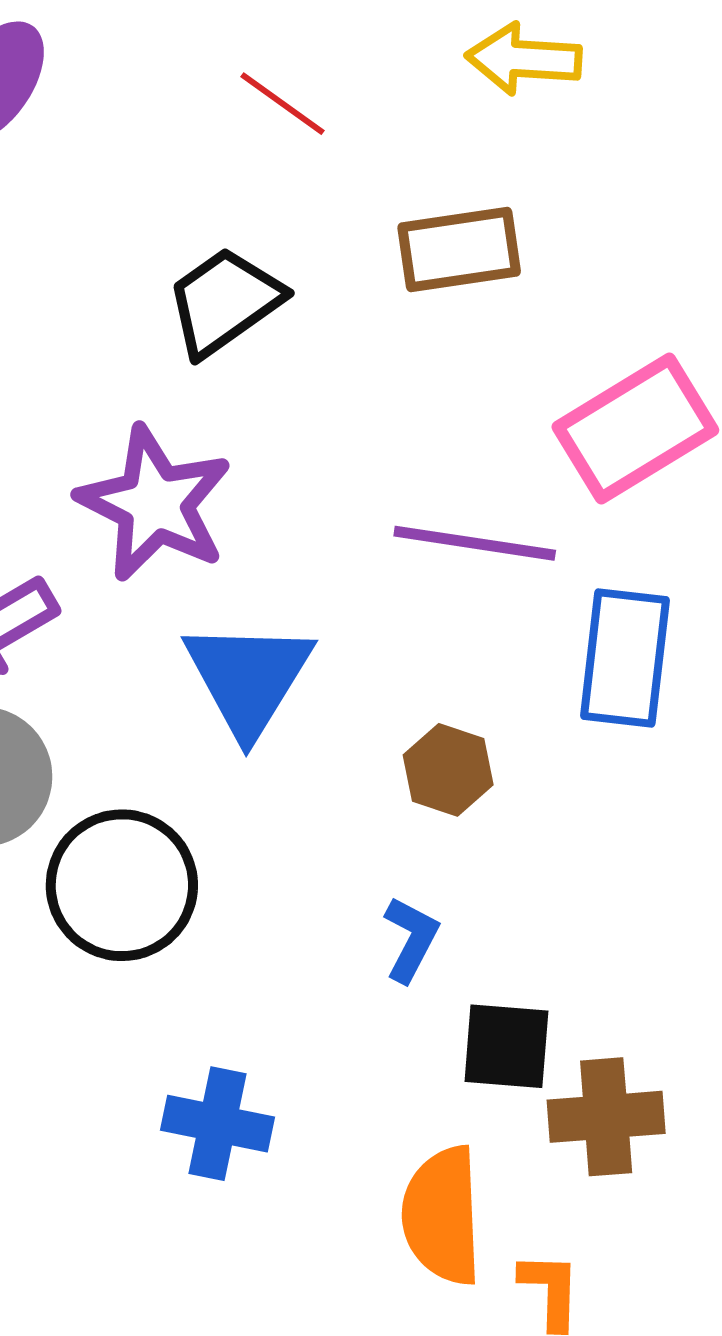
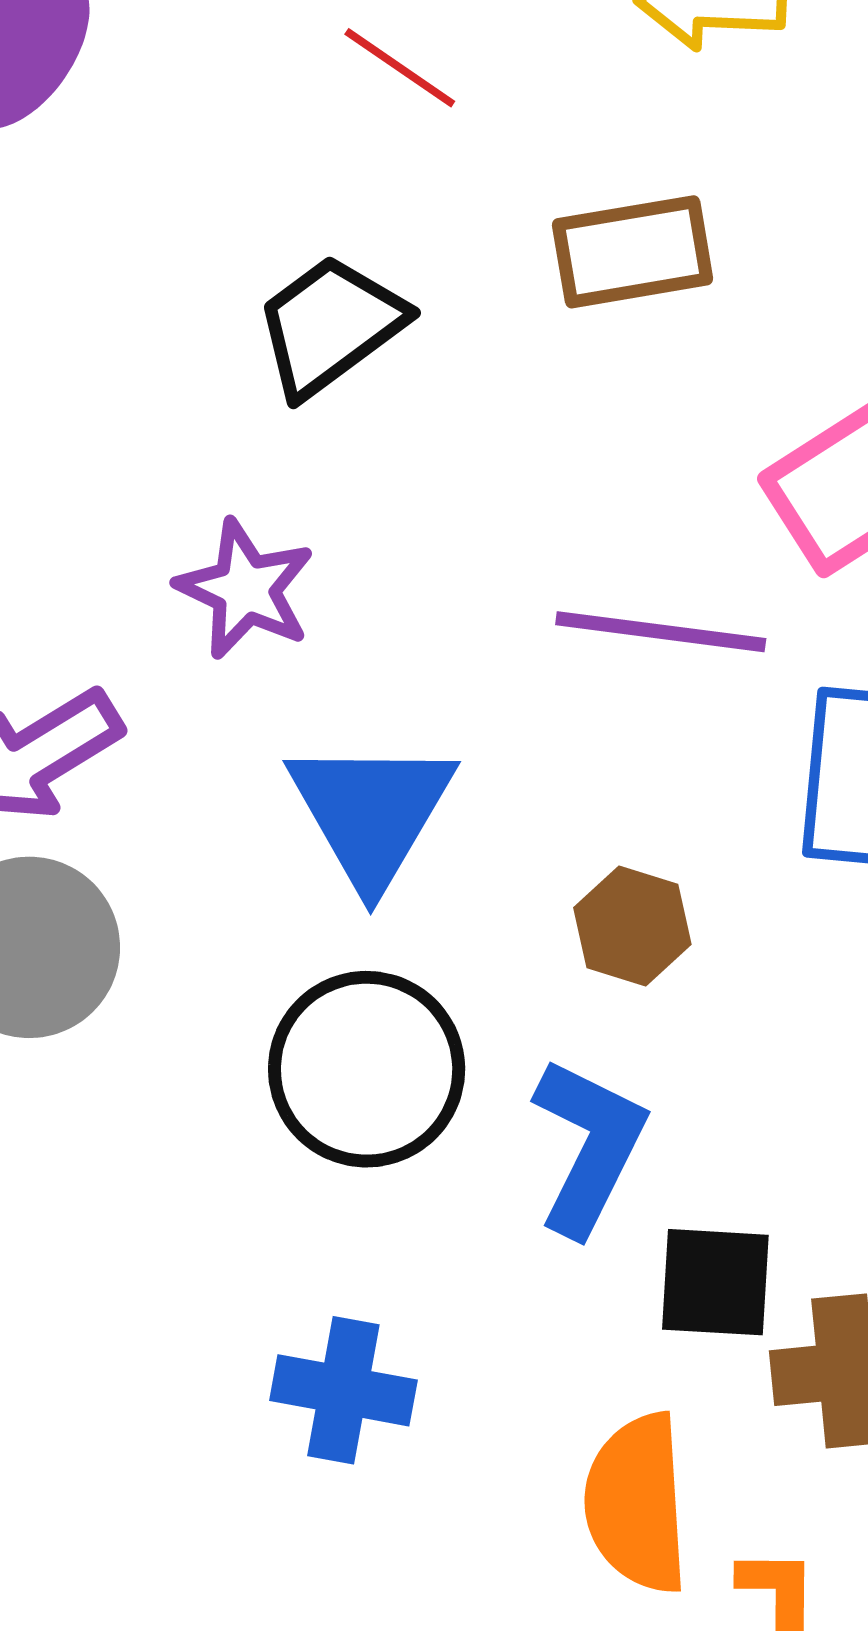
purple star: (155, 504) -> (245, 589), size x0.7
black circle: (122, 885) -> (367, 1069), moved
blue L-shape: (411, 939) -> (589, 1146), size x1.6

